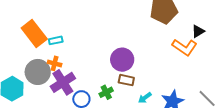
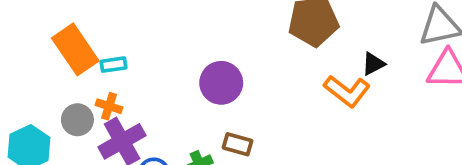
purple circle: (122, 60) -> (221, 83), moved
gray circle: (38, 72) -> (77, 120), size x0.7

